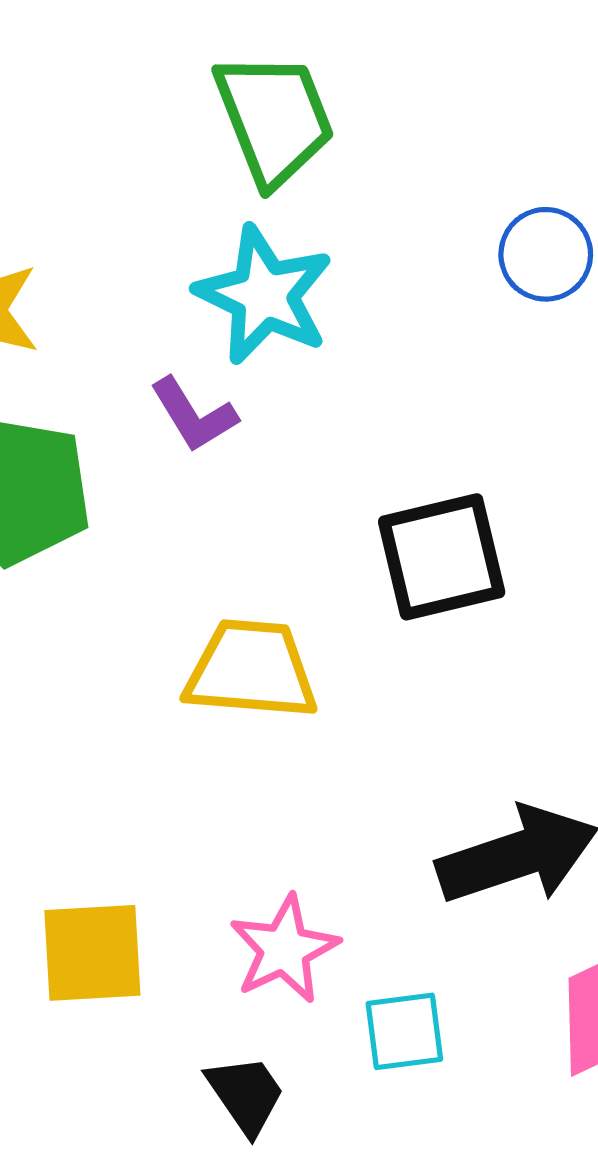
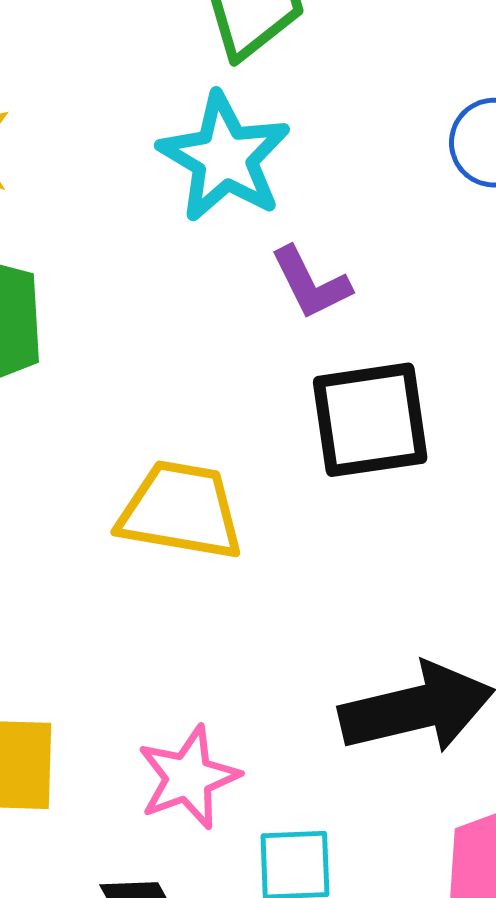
purple L-shape: (194, 415) -> (311, 283), moved

